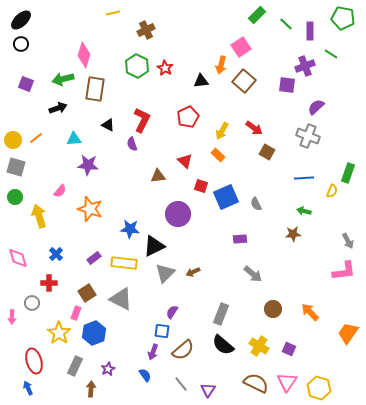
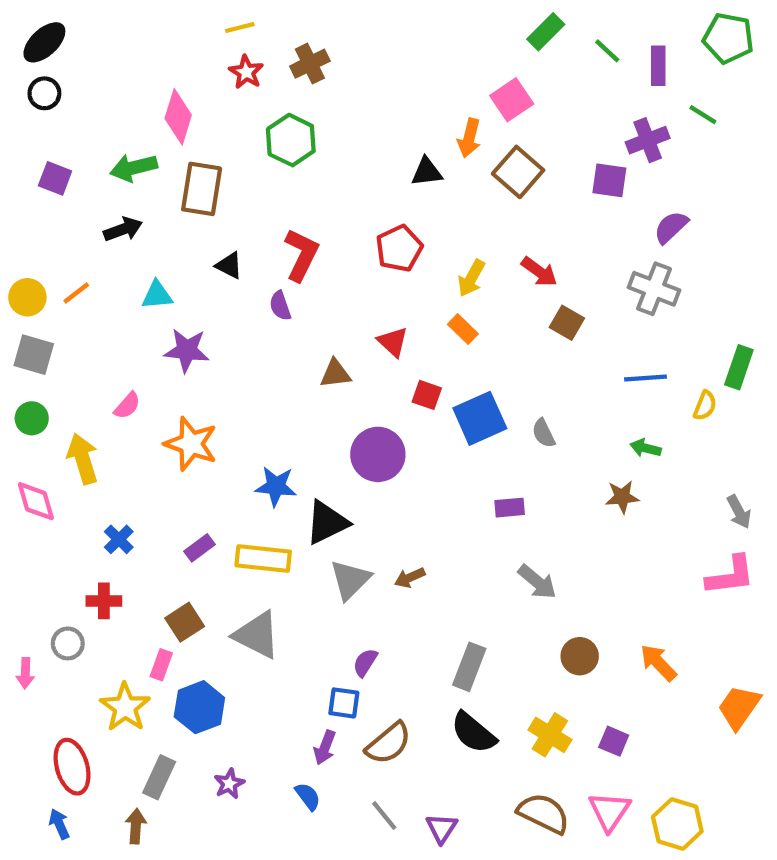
red star: (165, 68) -> (246, 72), moved
pink diamond: (18, 258) -> (36, 501), moved
brown arrow: (91, 389) -> (136, 826), moved

